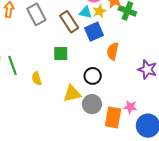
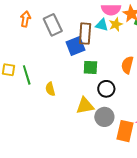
brown rectangle: (69, 22) -> (85, 34), turned 35
blue square: (94, 32) -> (76, 46), moved
green square: (61, 54) -> (90, 67), moved

